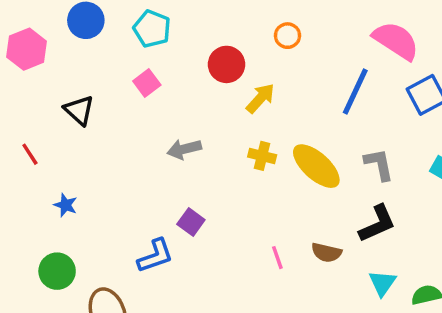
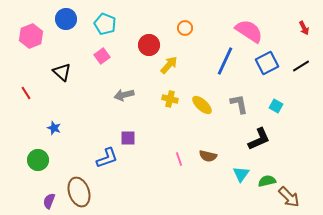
red line: (30, 154) -> (26, 93), moved
yellow ellipse: (316, 166) -> (202, 105), size x0.7
purple square: (191, 222) -> (128, 138), turned -35
black L-shape: (377, 224) -> (259, 139), moved
green circle: (57, 271) -> (38, 160), moved

